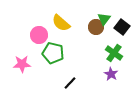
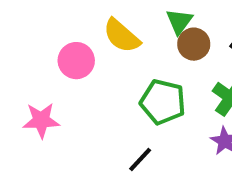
green triangle: (104, 19) -> (179, 21), moved
green pentagon: (53, 53) -> (163, 102), moved

